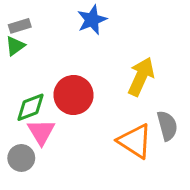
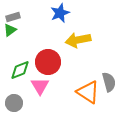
yellow arrow: (141, 77) -> (78, 40), moved, turned -125
pink triangle: (41, 132) -> (40, 86), moved

